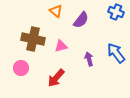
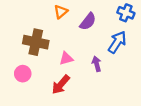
orange triangle: (56, 11) -> (61, 12), turned 40
pink triangle: (61, 46) -> (66, 58), moved
blue arrow: (116, 53) -> (117, 42), moved, turned 70

